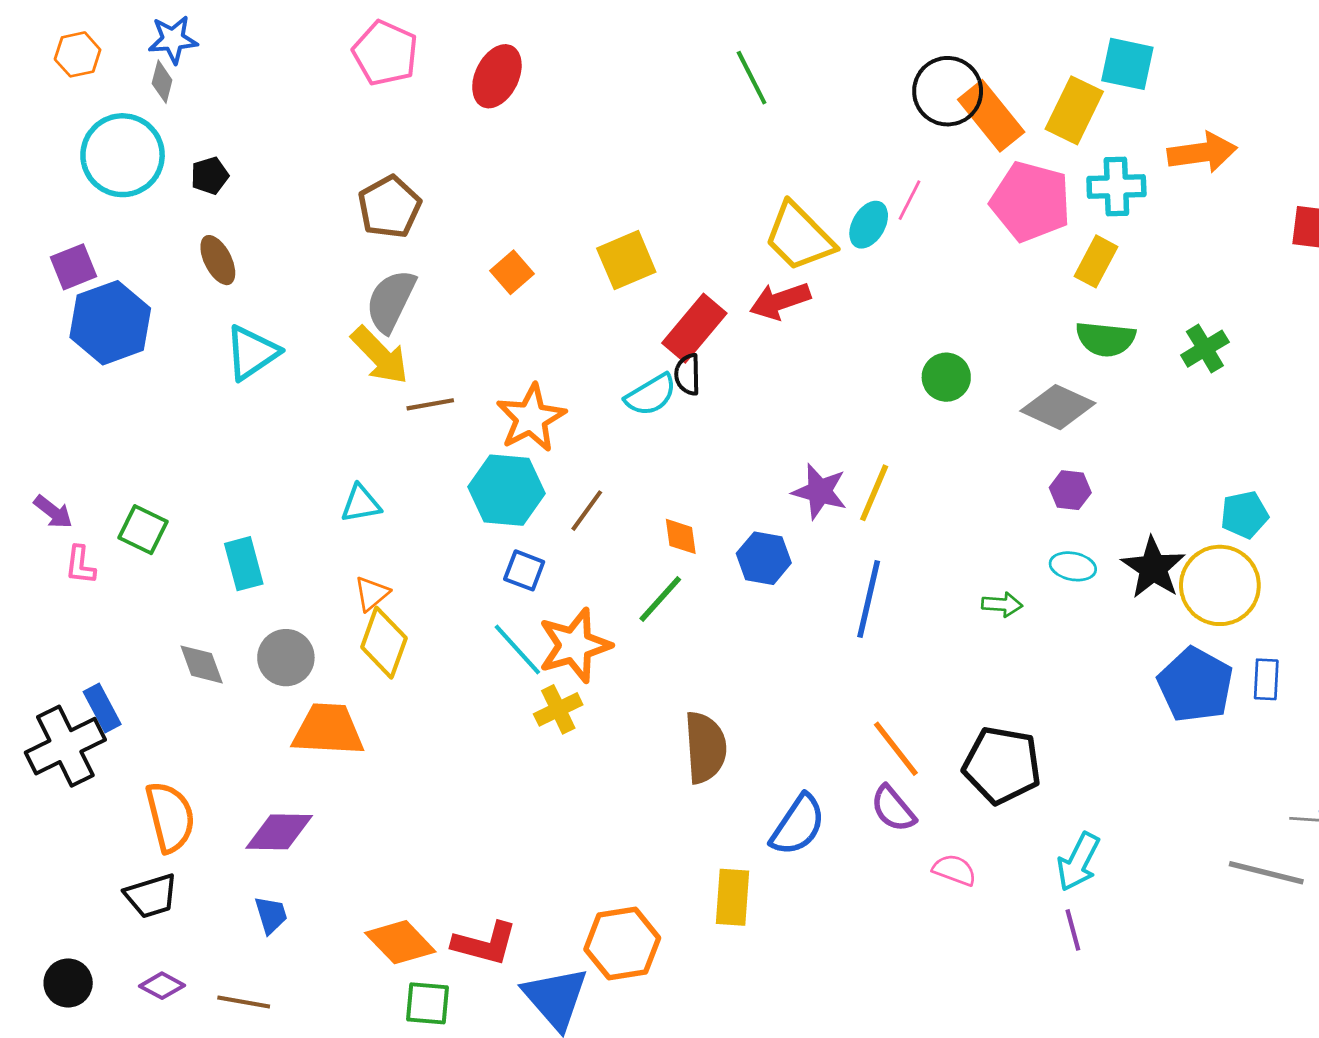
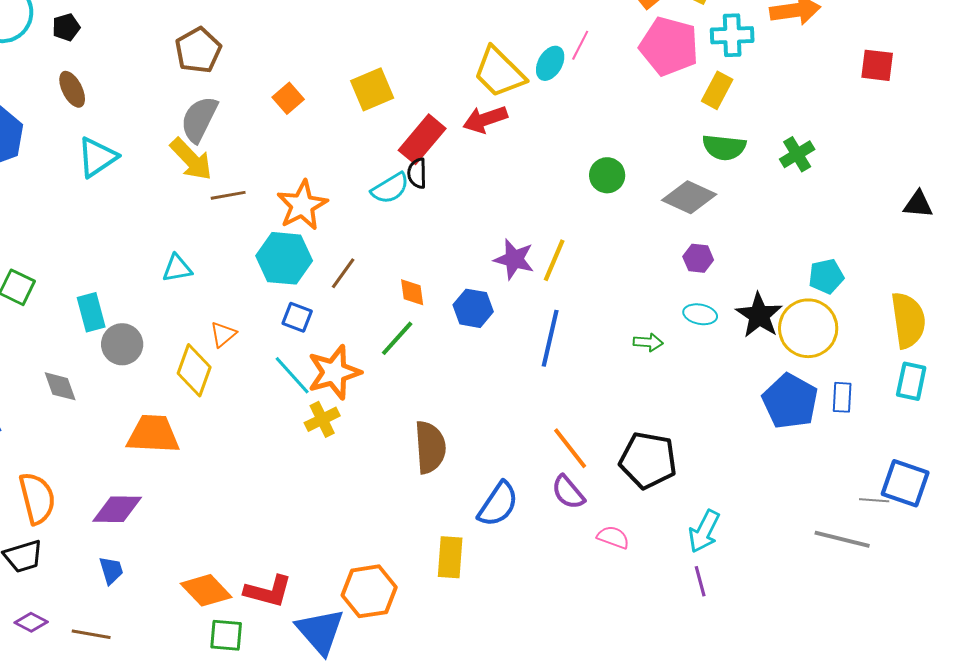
orange triangle: (372, 594) -> (223, 334), moved
gray circle: (286, 658) -> (122, 344), moved

